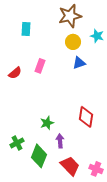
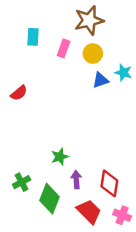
cyan star: (97, 36) -> (123, 73), moved
pink rectangle: (40, 66) -> (64, 48), moved
red diamond: (86, 117) -> (109, 183), moved

